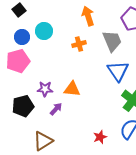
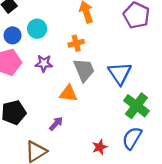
gray trapezoid: (112, 41) -> (84, 70), moved
purple star: (45, 89) -> (44, 63), moved
purple arrow: (56, 109) -> (56, 124), moved

